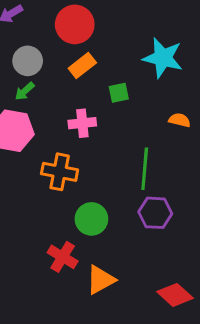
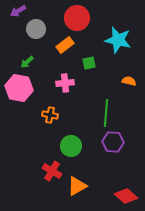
red circle: (75, 24) -> (77, 18), moved
gray circle: (28, 61) -> (36, 29), moved
orange cross: (60, 172) -> (50, 115), size x0.7

